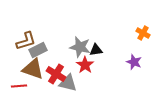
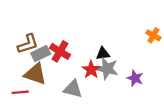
gray star: (80, 47) -> (107, 69), moved
purple star: (134, 62) -> (135, 78), moved
red cross: (56, 74) -> (60, 51), moved

